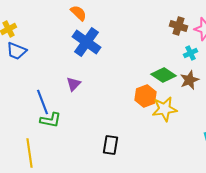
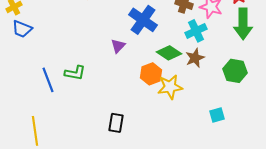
blue cross: (86, 42) -> (143, 20), moved
cyan cross: (190, 53) -> (196, 31), size x1.5
purple triangle: (74, 84) -> (118, 46), moved
green L-shape: (50, 120) -> (75, 73), moved

